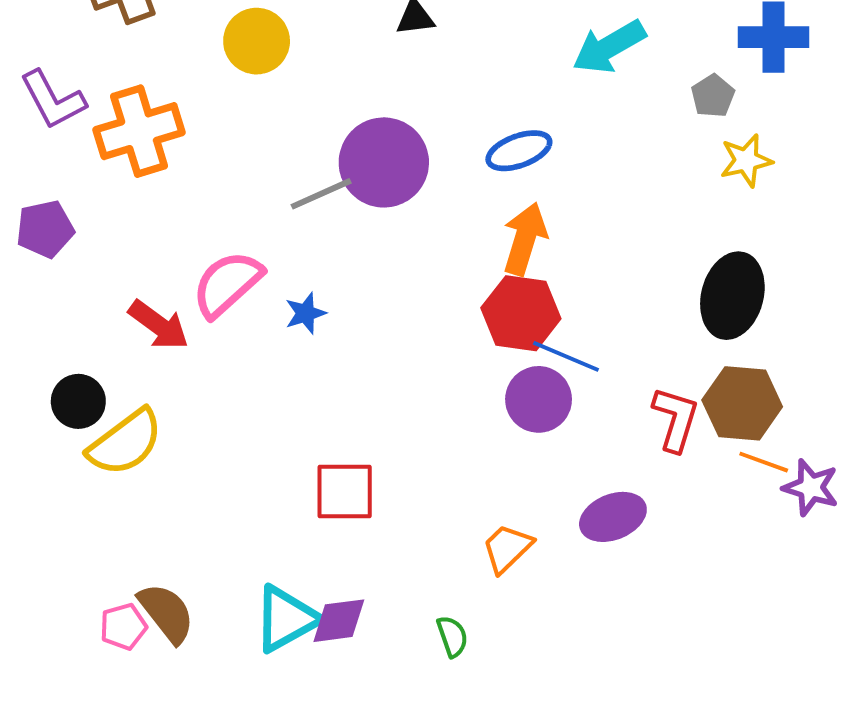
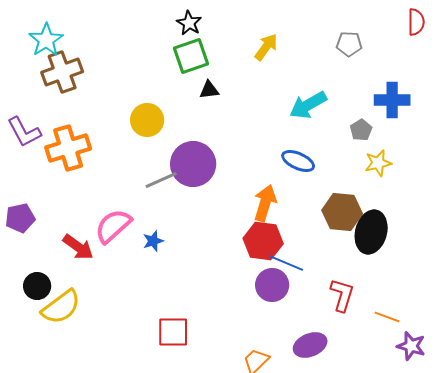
yellow circle: (257, 41) -> (147, 120), moved
blue ellipse: (519, 151) -> (298, 161), moved, turned 44
purple pentagon: (45, 229) -> (20, 218), moved
brown hexagon: (742, 403) -> (342, 212), moved
purple star: (811, 488) -> (411, 346), moved

